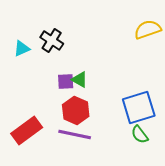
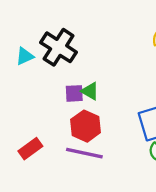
black cross: (52, 40) -> (59, 47), size x1.4
red rectangle: (27, 130) -> (30, 149), size x0.7

